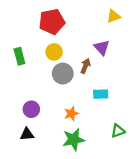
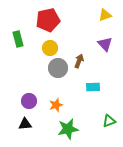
purple triangle: (102, 48) -> (105, 44), moved
green rectangle: (19, 56) -> (18, 39), moved
orange star: (71, 114) -> (56, 105), moved

